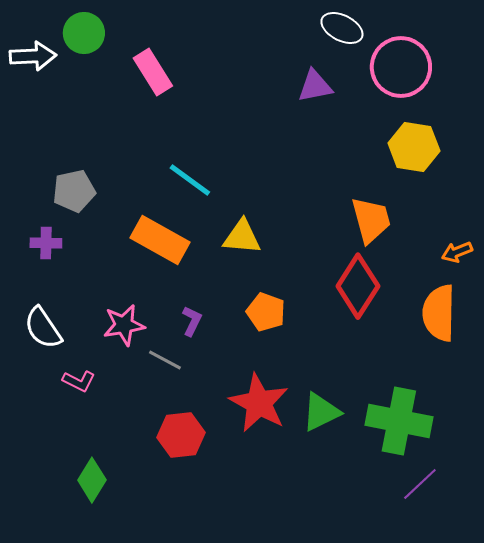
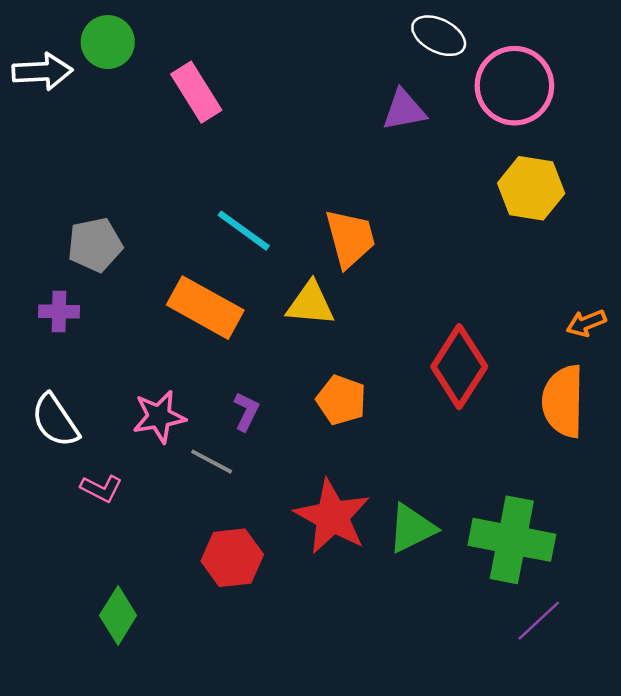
orange trapezoid: (371, 220) -> (350, 238), moved

